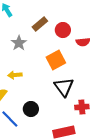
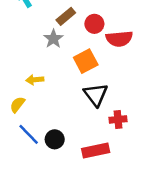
red semicircle: (83, 42) -> (119, 39), size x1.5
gray star: (19, 43) -> (53, 39), moved
black circle: (31, 109) -> (55, 139), moved

